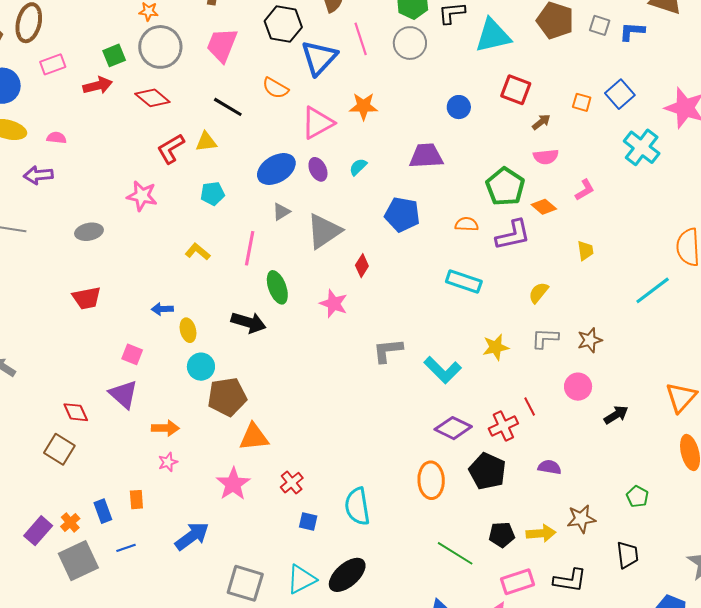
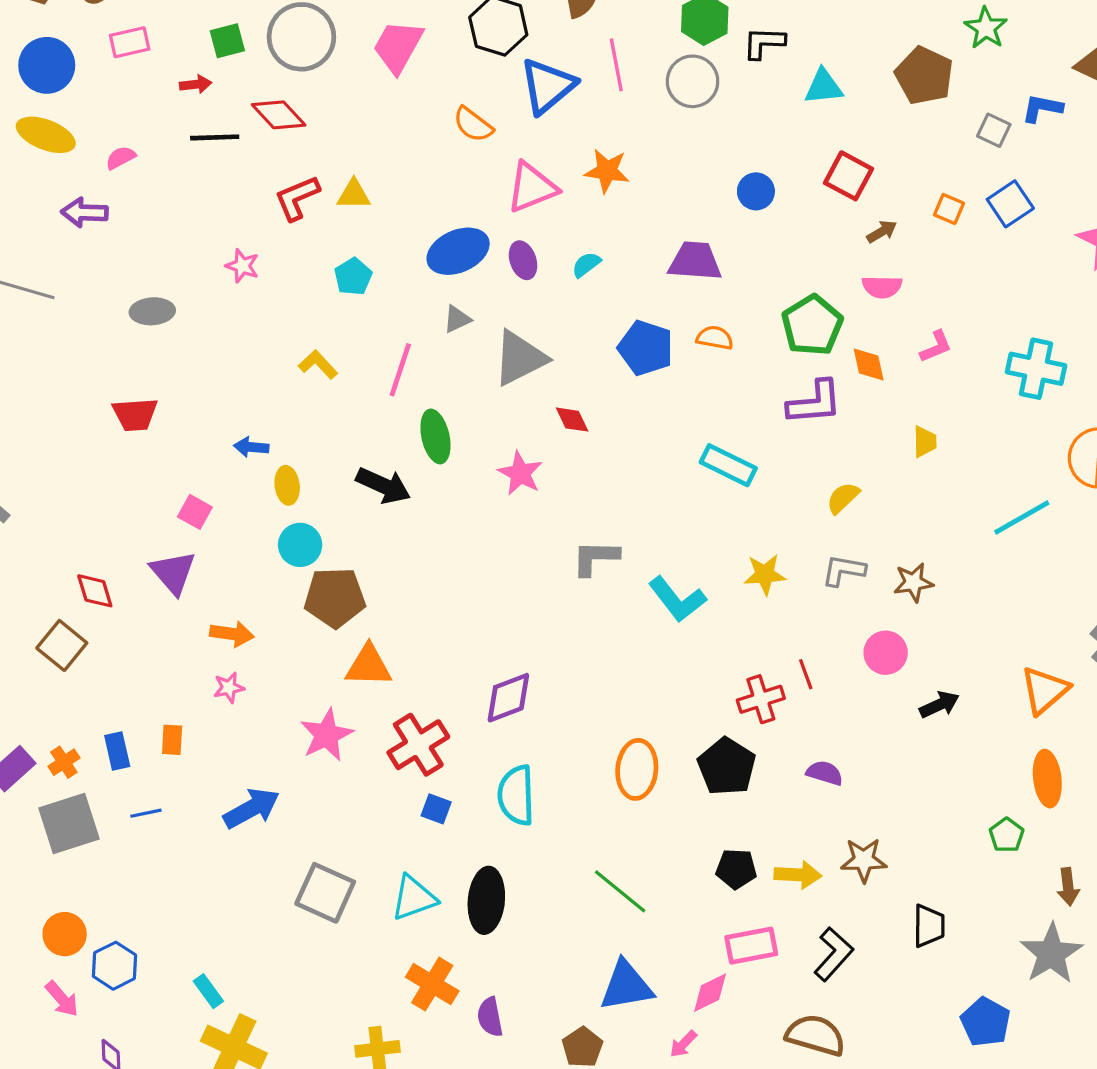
gray square: (600, 25) -> (994, 130), moved
cyan triangle: (493, 36) -> (824, 87), size x0.7
red arrow: (98, 85) -> (196, 84), size x0.7
black line: (228, 107) -> (215, 137), moved, turned -40
pink semicircle: (57, 138) -> (121, 158), turned -42
cyan cross: (642, 147) -> (1036, 369), moved, turned -33
cyan pentagon: (212, 194) -> (353, 277), turned -30
pink star: (142, 196) -> (242, 266), size x0.7
orange diamond: (544, 207) -> (869, 365), turned 30
orange semicircle: (467, 224) -> (715, 338), moved
red diamond: (362, 266) -> (572, 420), turned -65
purple diamond: (453, 428) -> (508, 698), moved, turned -54
red cross: (292, 483) -> (418, 745), size x1.6
green pentagon: (637, 496) -> (1006, 835), moved
green line: (455, 553) -> (620, 891), moved
black ellipse: (347, 575) -> (486, 900), turned -51
black L-shape: (570, 580) -> (834, 954), turned -64

